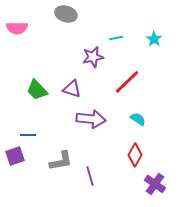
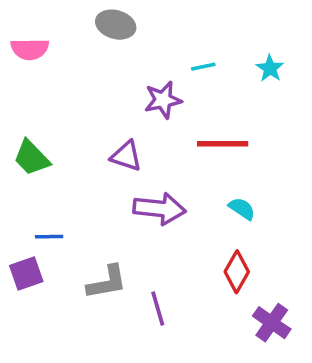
red line: (127, 82) -> (223, 144), turned 44
green trapezoid: (37, 90) -> (32, 158), moved

